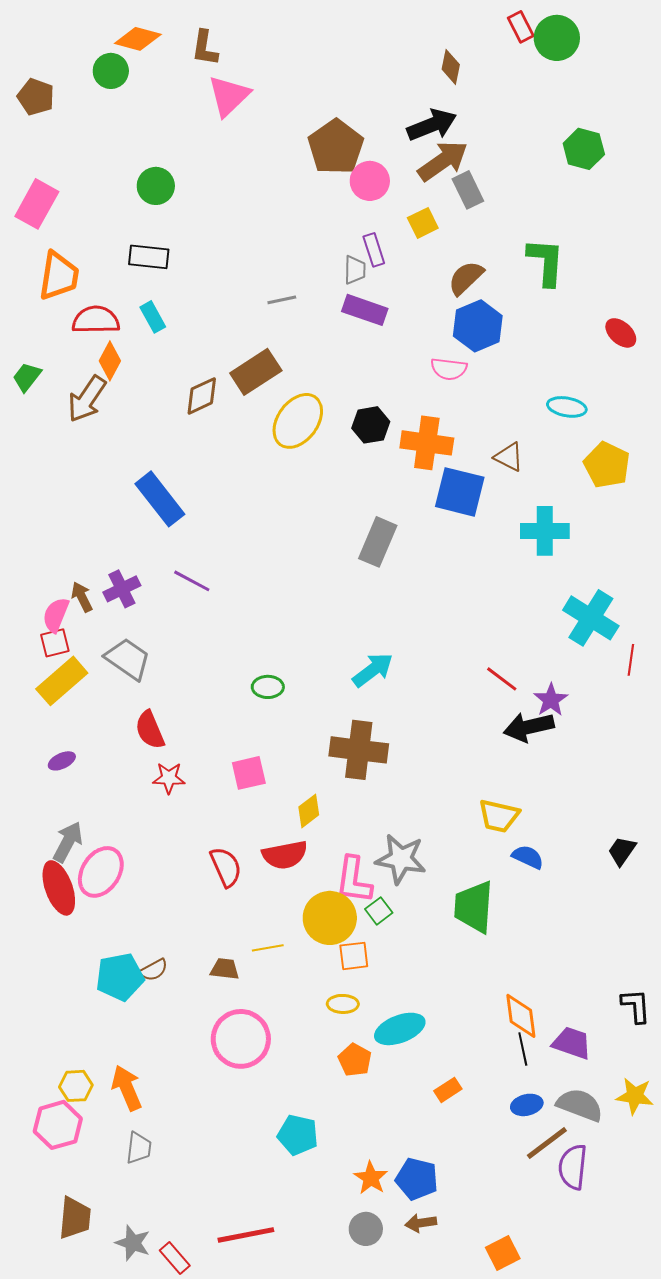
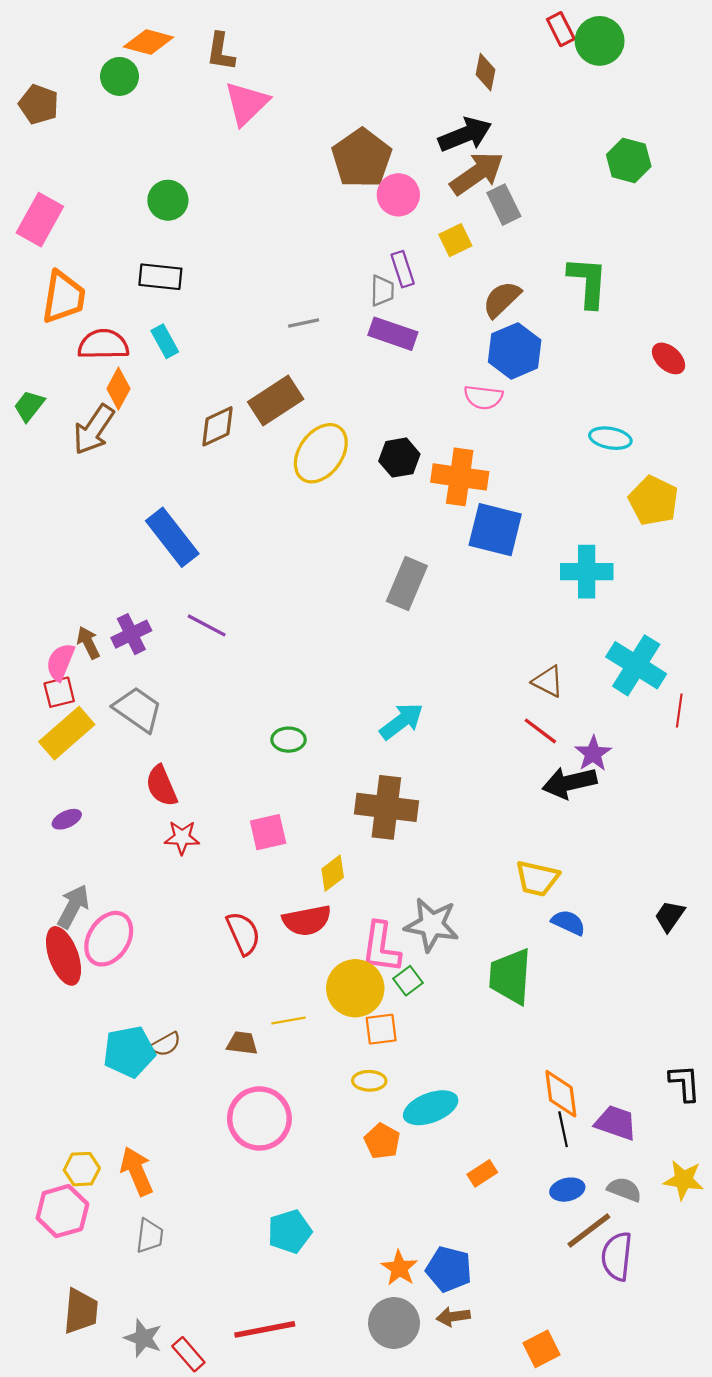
brown triangle: (509, 457) -> (548, 681), moved
gray semicircle: (580, 1105) -> (624, 1190), size x0.7
cyan pentagon: (298, 1135) -> (290, 1232), moved, turned -30
gray circle: (366, 1229) -> (394, 1323), size x1.4

